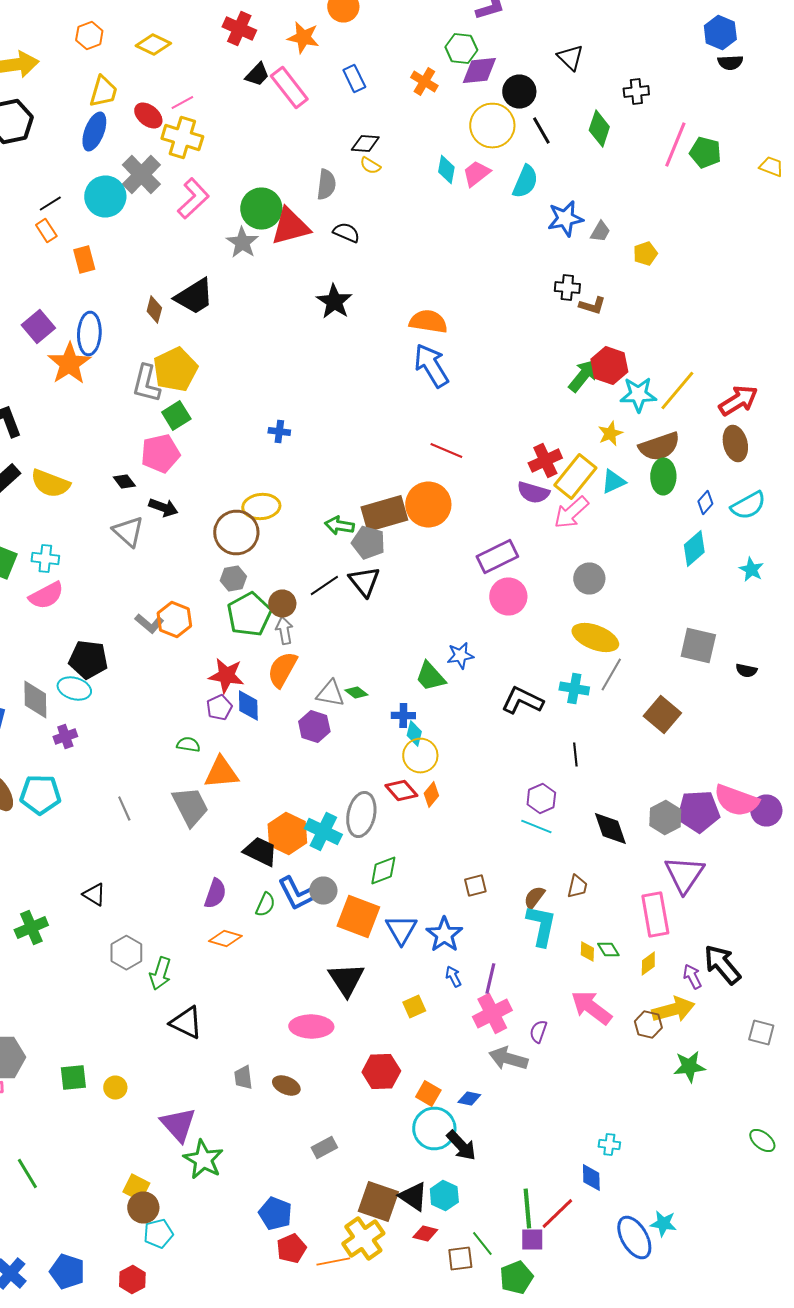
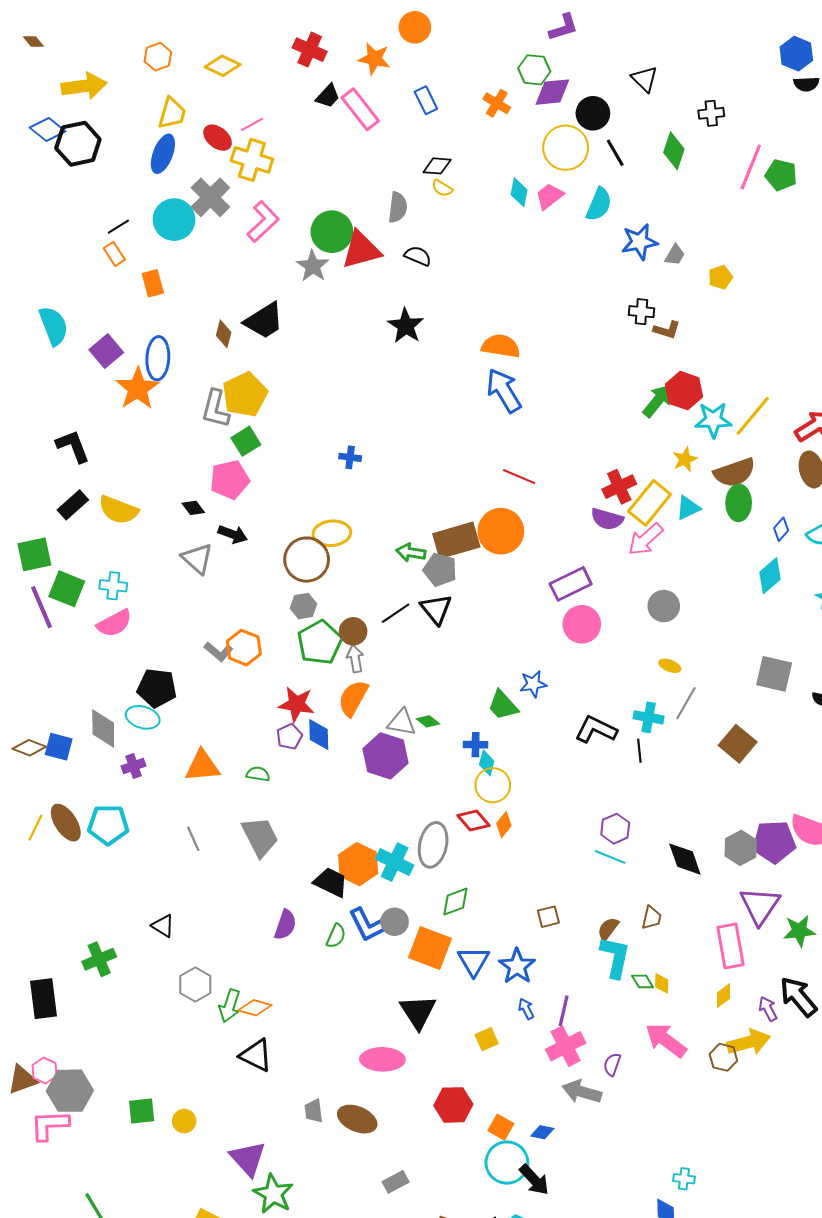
yellow ellipse: (595, 638) -> (670, 666), size x0.5
purple hexagon: (314, 726) -> (385, 756), size x1.4
black line: (575, 754) -> (639, 751), moved
orange triangle: (221, 772) -> (202, 766), moved
orange diamond: (225, 938) -> (255, 1008), moved
green diamond: (608, 950) -> (642, 981), moved
green star: (689, 1066) -> (799, 931), moved
brown ellipse: (286, 1086) -> (357, 1119), size x1.4

